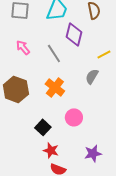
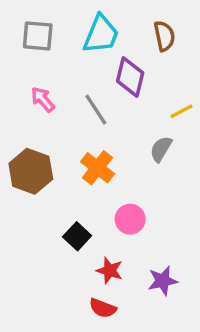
red star: (51, 150) -> (110, 271), moved

